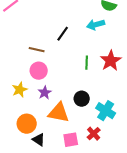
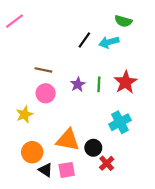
black line: (63, 34) -> (84, 40), moved
purple star: (45, 93) -> (78, 84), moved
black circle: (82, 99) -> (93, 148), moved
cyan cross: (106, 111) -> (120, 122), moved, turned 30
pink square: (71, 140) -> (67, 170), moved

